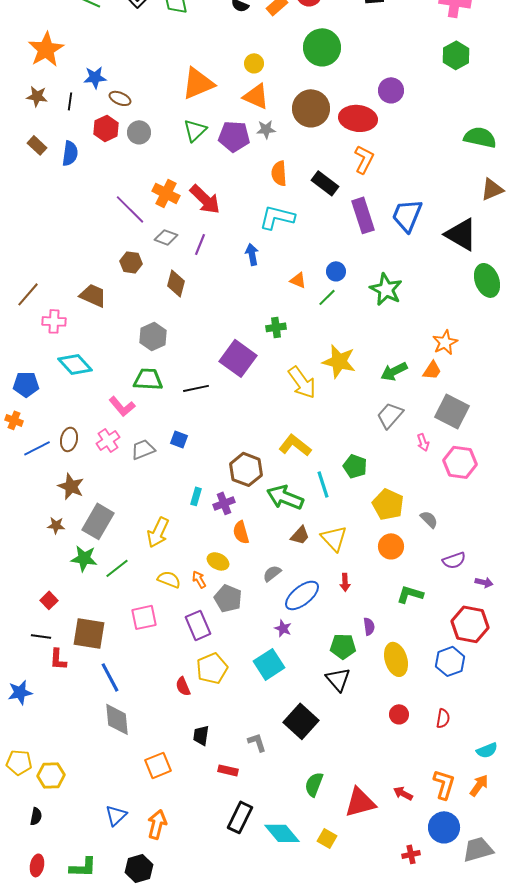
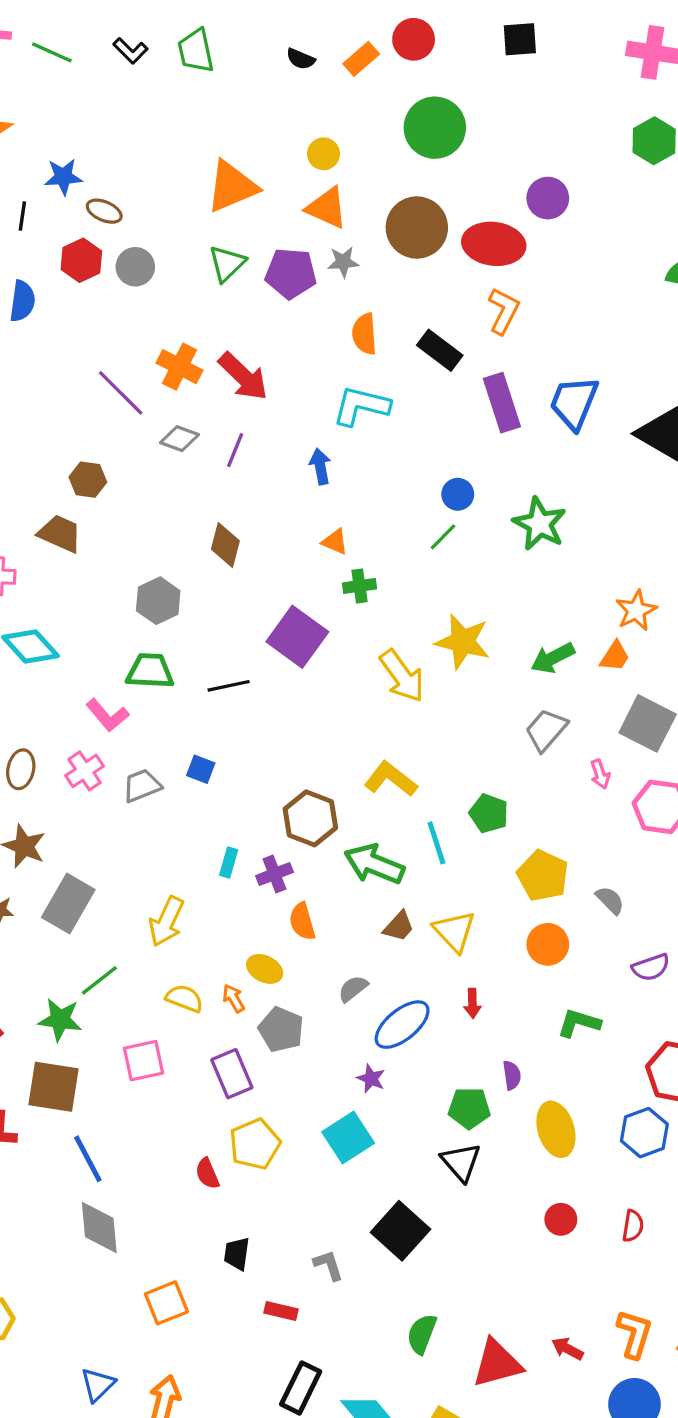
brown hexagon: (131, 262) -> (88, 480), moved
orange triangle: (298, 280) -> (335, 542), moved
brown diamond: (176, 283) -> (225, 545), moved
green star: (84, 558) -> (60, 1020), moved

